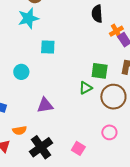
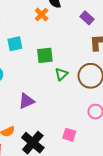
orange cross: (116, 31) -> (42, 15), moved
green square: (100, 71) -> (45, 55), moved

